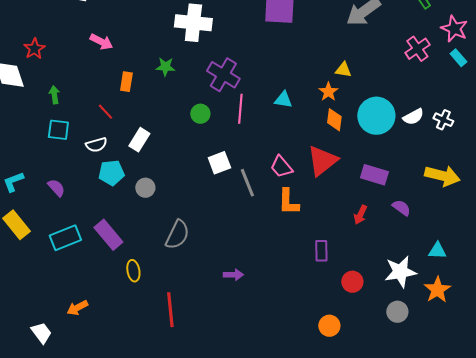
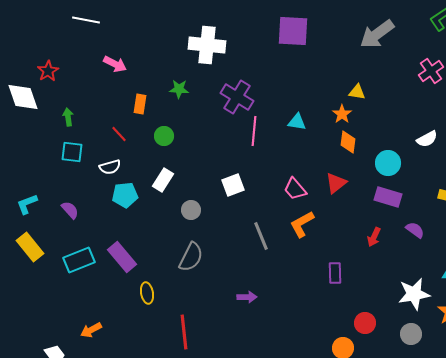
green circle: (200, 114) -> (164, 136), moved
cyan circle: (376, 116) -> (388, 163), moved, size x0.7
white rectangle: (139, 140) -> (163, 180), moved
red triangle: (322, 161) -> (336, 183), size x0.7
gray line: (247, 183) -> (261, 236), moved
gray circle: (145, 188) -> (191, 210), moved
orange L-shape: (288, 202) -> (302, 224), turned 60
red circle: (352, 282) -> (365, 323), moved

